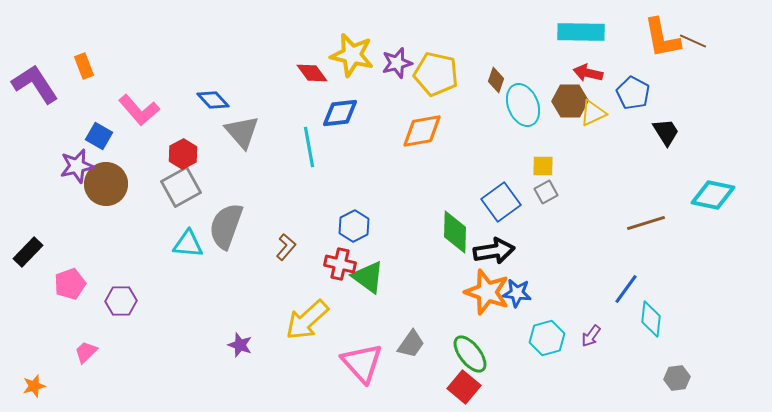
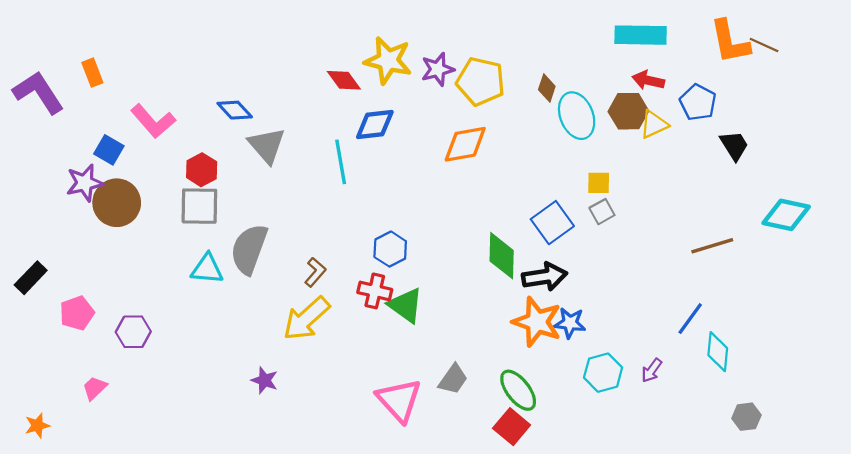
gray square: (181, 187) -> (199, 206), turned 30
yellow arrow: (307, 320) -> (306, 319), moved

